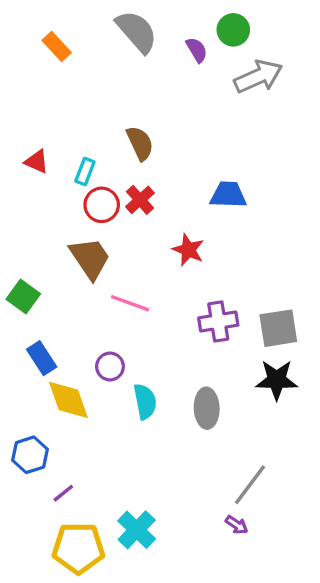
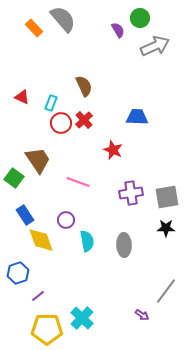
gray semicircle: (137, 32) -> (63, 19), moved
brown trapezoid: (90, 258) -> (38, 160), moved
black star: (277, 380) -> (166, 228), size x0.7
gray line: (250, 485) -> (166, 291), moved

